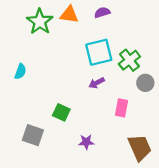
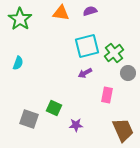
green star: (40, 22) -> (20, 19), moved
green square: (61, 112) -> (54, 108), moved

